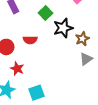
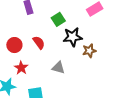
red semicircle: (30, 40) -> (39, 42), turned -136
gray triangle: (86, 59) -> (58, 68), moved, turned 40

